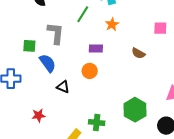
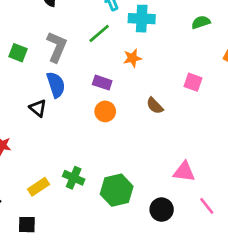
blue semicircle: (48, 63) -> (56, 85), moved
orange circle: (90, 71) -> (105, 111), moved
black triangle: (63, 87) -> (38, 108), moved
green hexagon: (135, 110) -> (117, 190), moved

